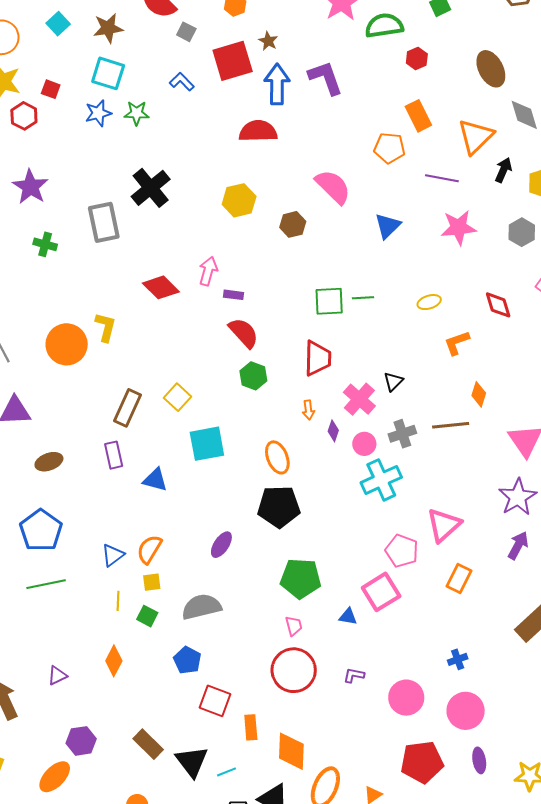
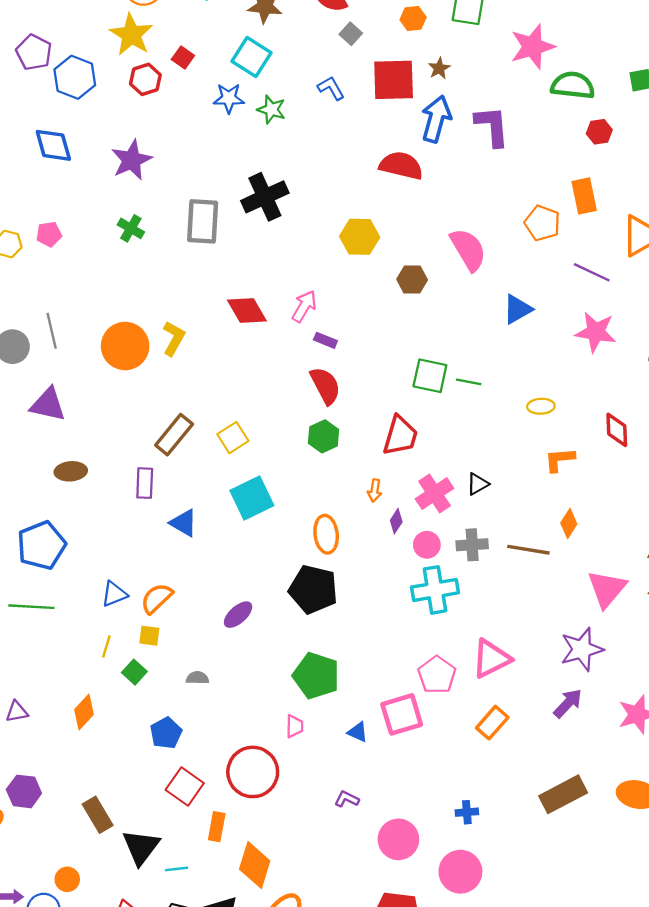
cyan square: (207, 444) -> (252, 498), turned -30
gray semicircle: (201, 607) -> (197, 678), size x0.5
red circle: (294, 670) -> (253, 772), moved

